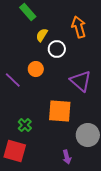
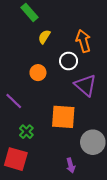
orange arrow: (79, 27) -> (83, 41), moved
white circle: (57, 49) -> (69, 61), moved
purple line: (13, 80) -> (14, 101), moved

